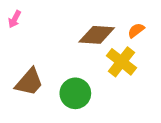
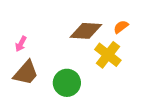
pink arrow: (15, 19) -> (21, 44), moved

